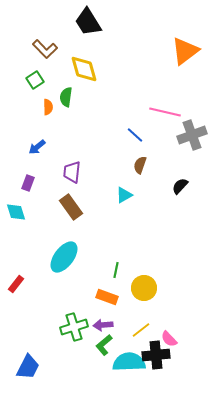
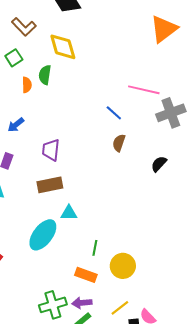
cyan triangle: (124, 195) -> (69, 213), moved, turned 30
brown rectangle: (71, 207) -> (50, 185), turned -65

